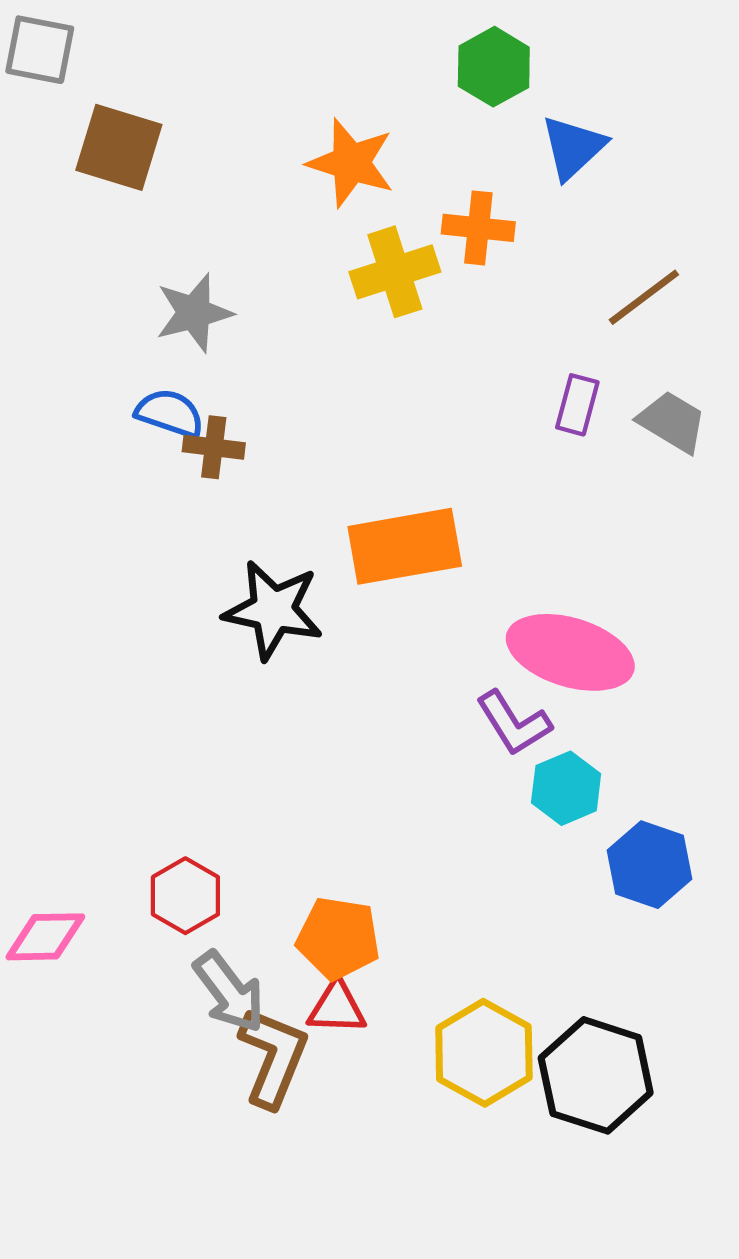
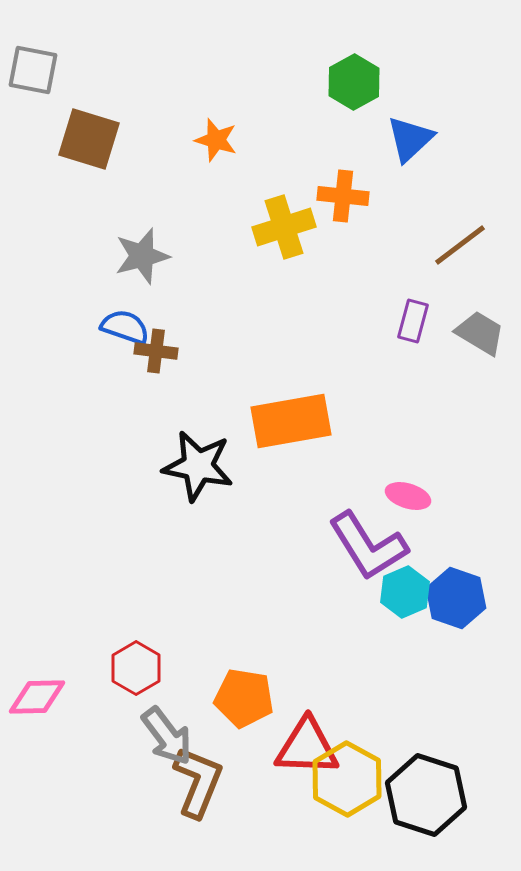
orange star: (351, 163) -> (216, 140), moved, size x0.7
pink ellipse: (570, 652) -> (408, 496), size x0.5
purple L-shape: (514, 723) -> (368, 546), size x1.5
blue hexagon: (649, 865) -> (456, 598), moved
red triangle: (337, 1008) -> (307, 747), moved, size x1.5

